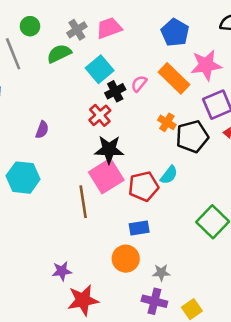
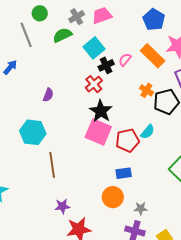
black star: (109, 149) -> (101, 111), turned 30
pink square: (106, 176) -> (98, 132), turned -36
brown line: (83, 202) -> (52, 165), moved

